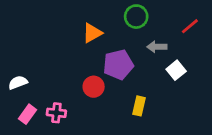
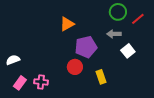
green circle: (136, 17) -> (118, 12), moved
red circle: (94, 87) -> (75, 67), moved
yellow rectangle: (139, 106) -> (101, 77), turned -32

